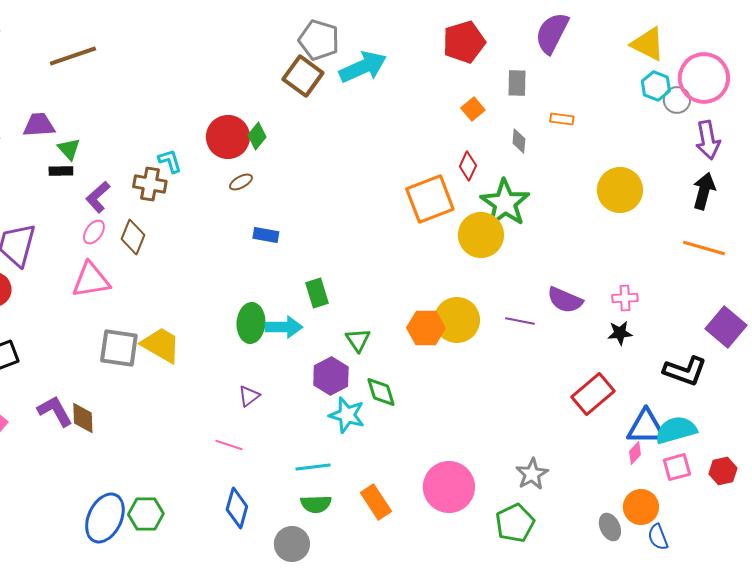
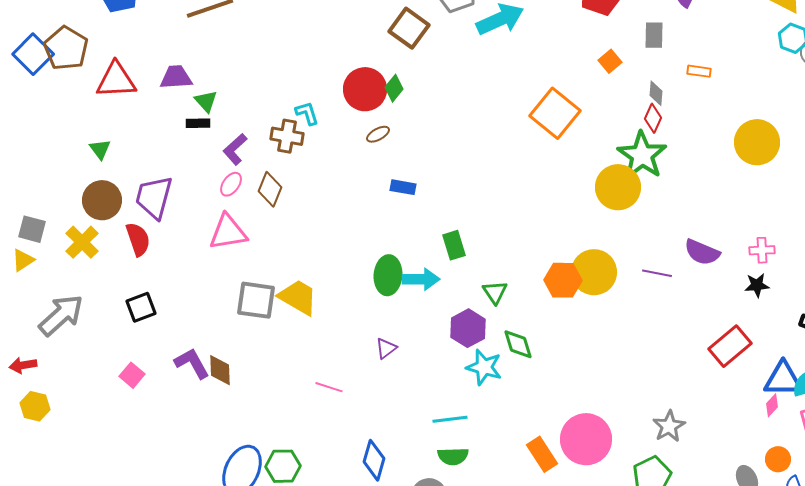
brown square: (303, 76) -> (409, 28), moved
red diamond: (468, 166) -> (653, 118), moved
orange square: (430, 199) -> (555, 113), moved, turned -30
pink line: (229, 445) -> (329, 387), moved
orange rectangle: (376, 502) -> (542, 454), moved
orange circle: (641, 507) -> (778, 459), size x0.7

